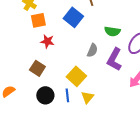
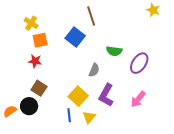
red star: (47, 41) -> (35, 61), moved
purple L-shape: (114, 59) -> (106, 95), moved
black circle: (45, 95) -> (29, 106), moved

